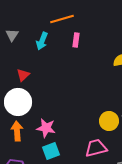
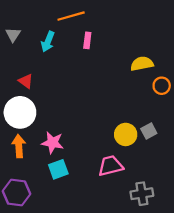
red triangle: (23, 75) -> (26, 81), turned -40

